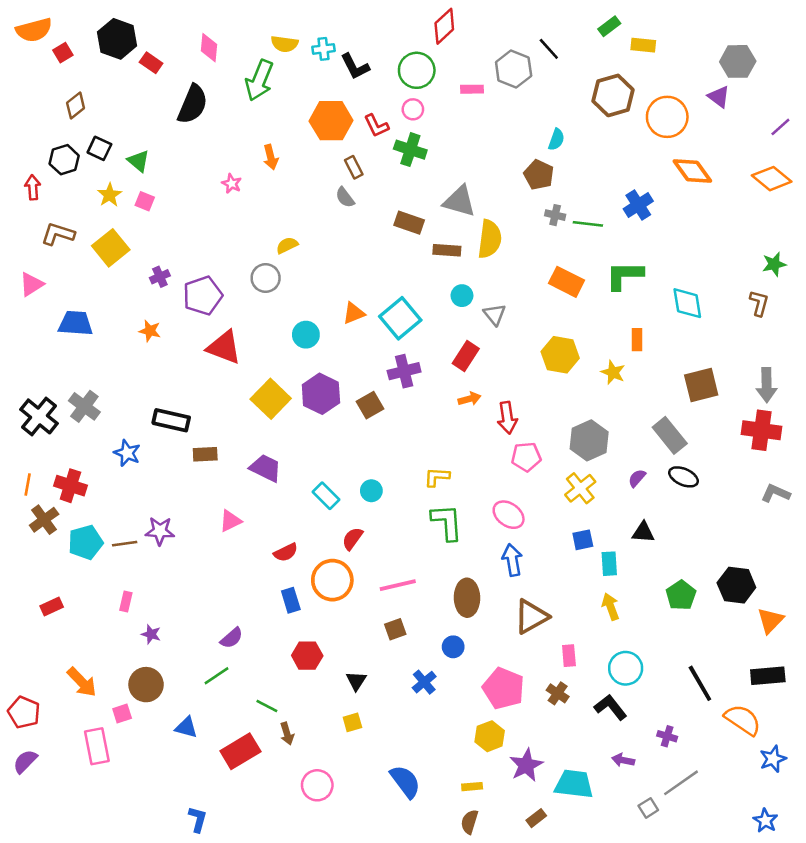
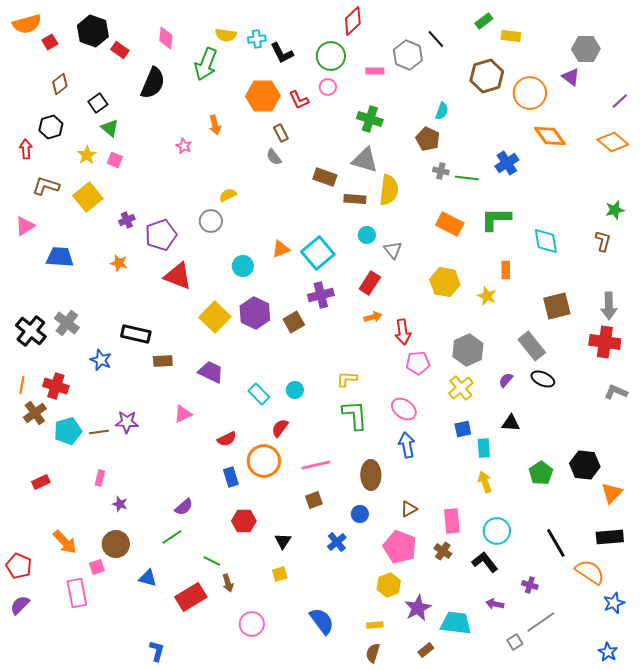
black square: (99, 148) -> (98, 103), moved, turned 30
green cross: (410, 150) -> (370, 119), moved
brown triangle: (531, 617) -> (409, 509), moved, size x0.6
pink rectangle: (569, 656) -> (452, 521), size x1.4

